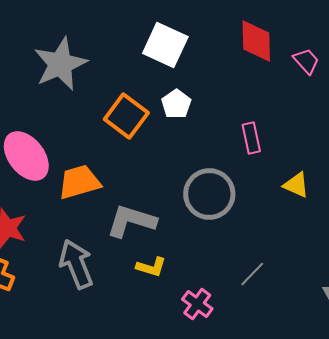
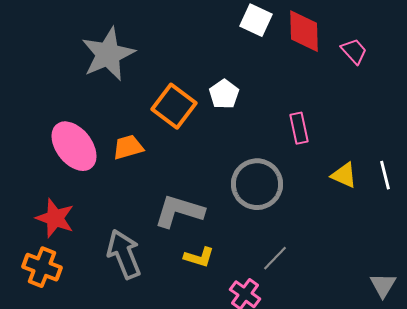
white square: (165, 45) -> (256, 20), moved, size x0.7
orange trapezoid: (79, 182) -> (128, 147), moved, size x0.7
gray line: (252, 274) -> (275, 258), moved

